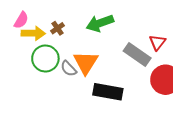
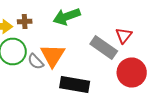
brown cross: (57, 28) -> (25, 22), turned 32

